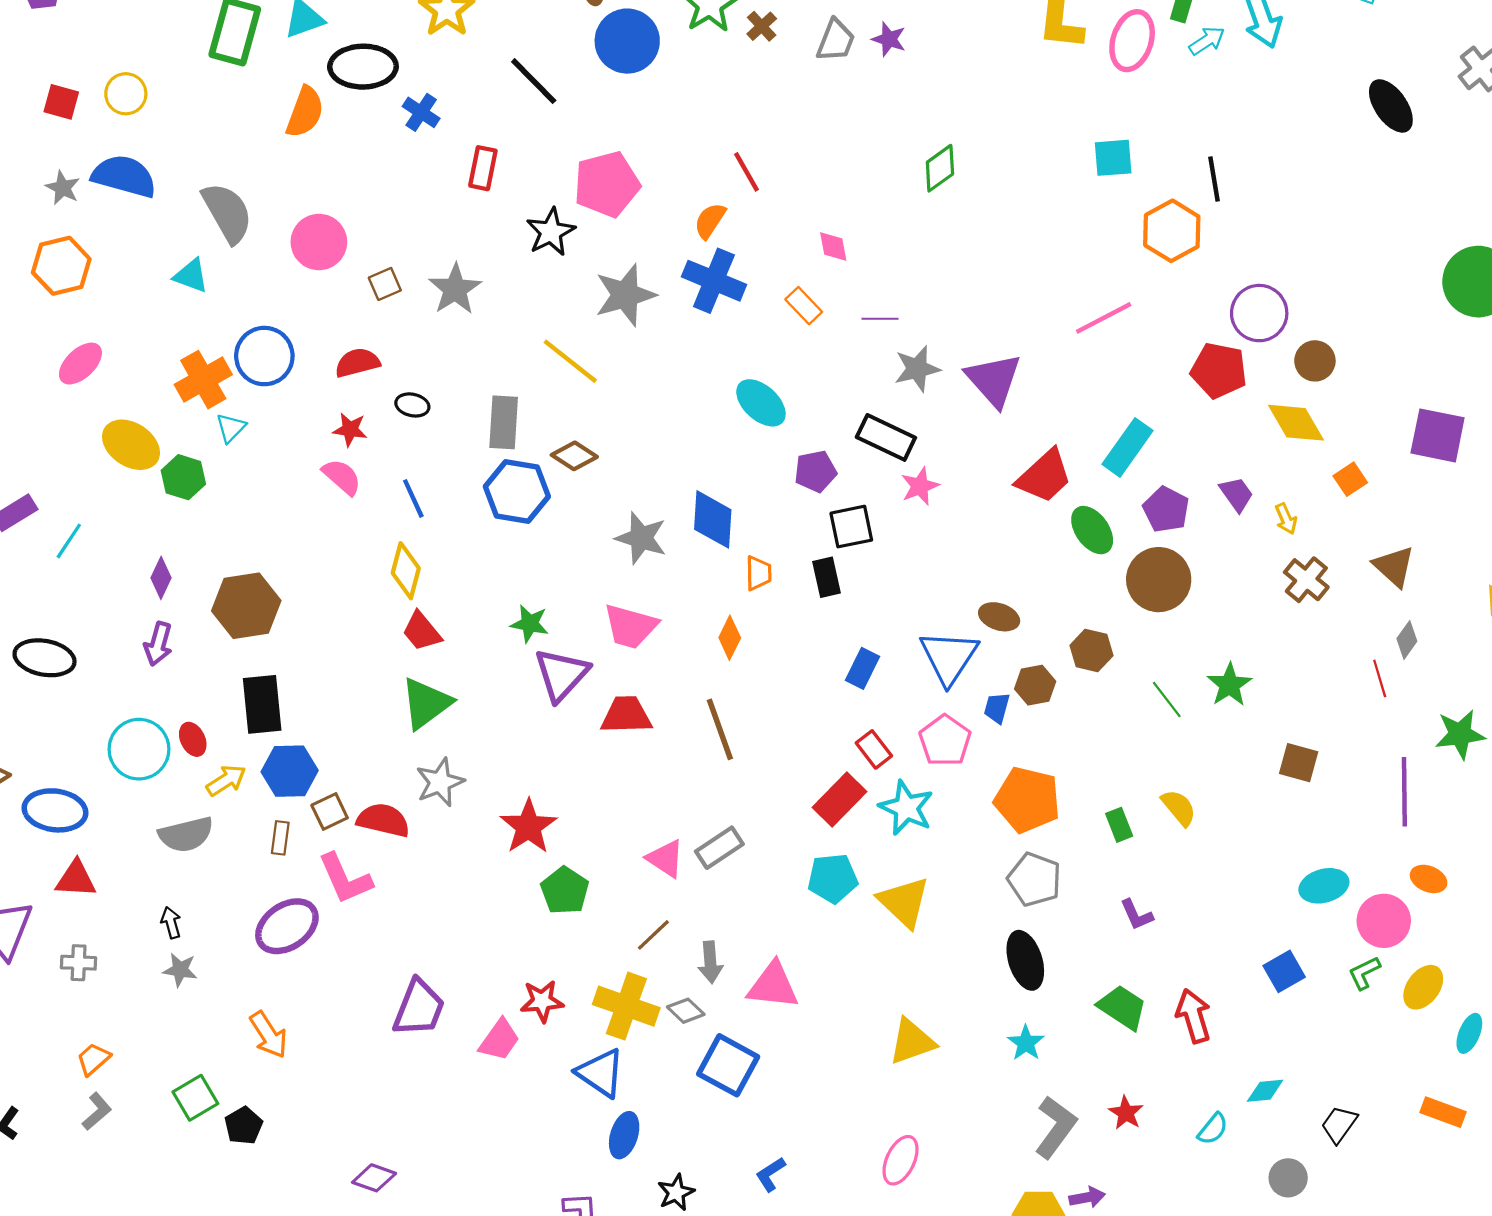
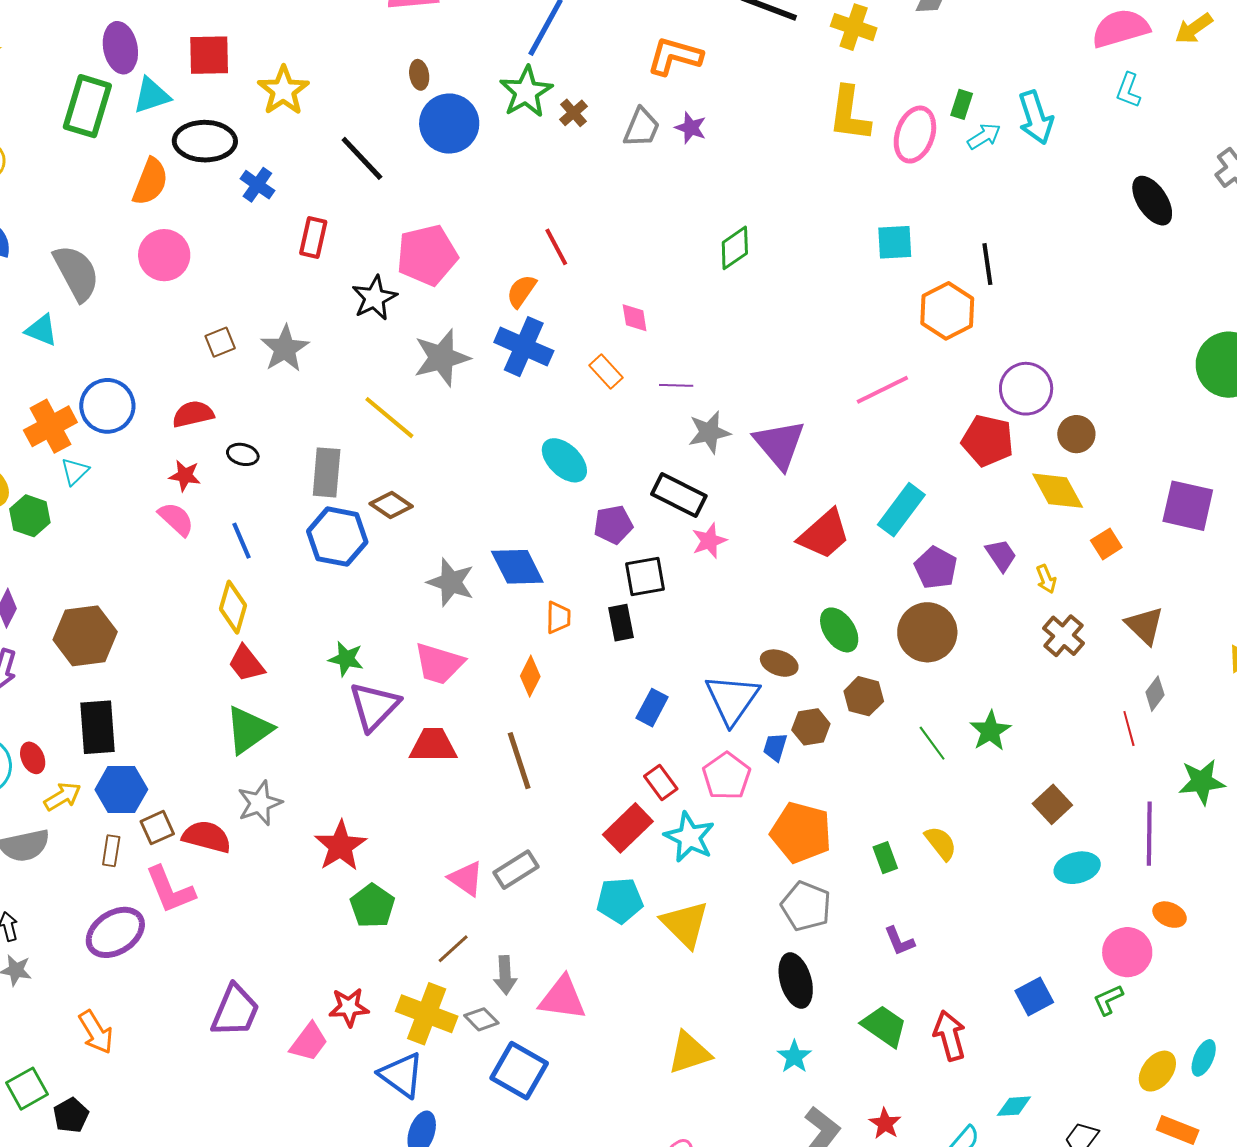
pink circle: (319, 242) -> (164, 255), moved
blue diamond: (713, 519) -> (517, 567), turned -32
green ellipse: (1092, 530) -> (839, 630), moved
brown square: (1299, 763) -> (1052, 804), turned 30
cyan ellipse: (1324, 886) -> (1077, 868), moved
yellow ellipse: (1423, 987) -> (1157, 1071), moved

